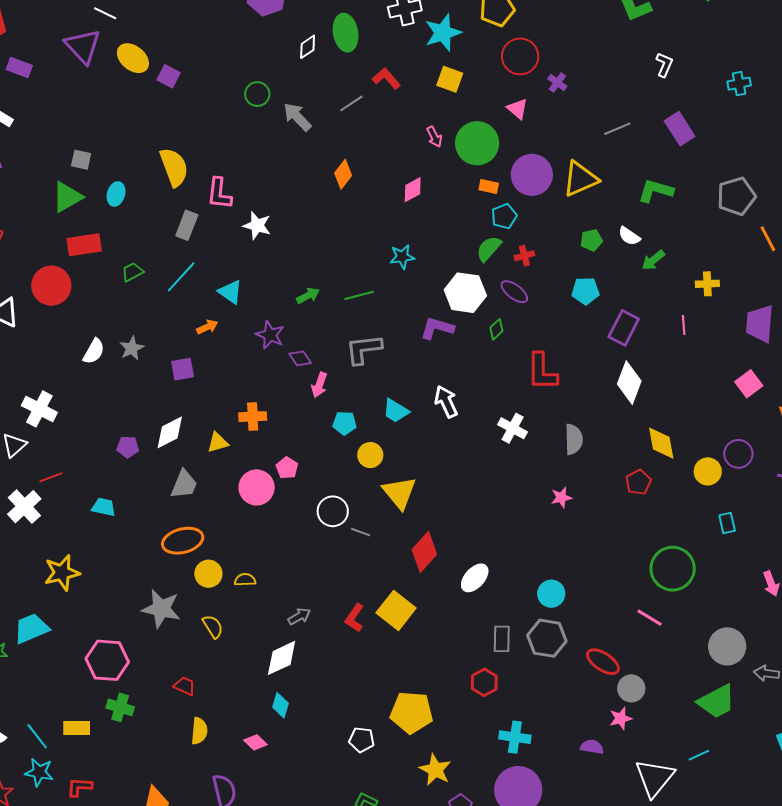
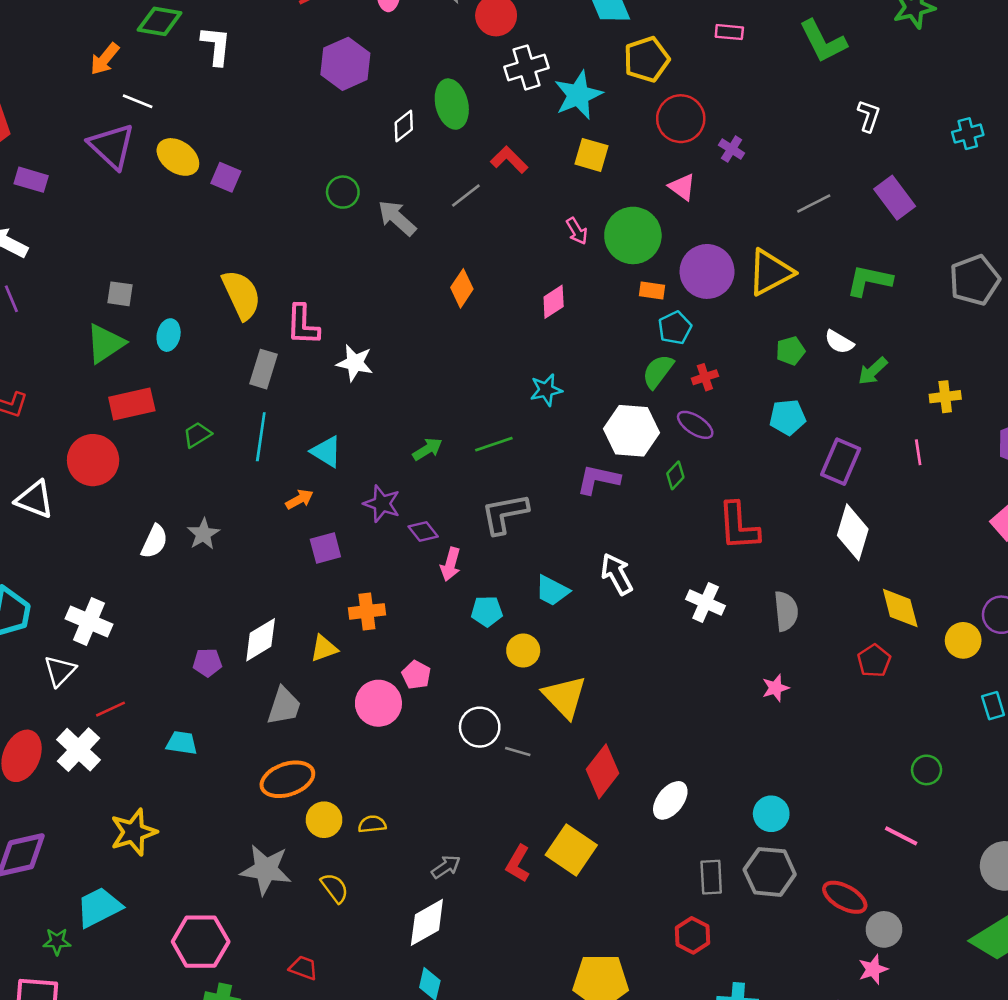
cyan line: (181, 277) -> (261, 437), turned -30
purple square: (183, 369) -> (325, 548), moved
green circle: (673, 569) -> (927, 770), size x0.5

